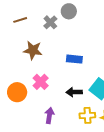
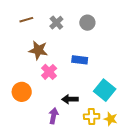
gray circle: (69, 11) -> (87, 23), moved
pink cross: (41, 82) -> (49, 72), moved
black arrow: (74, 92) -> (70, 99), moved

